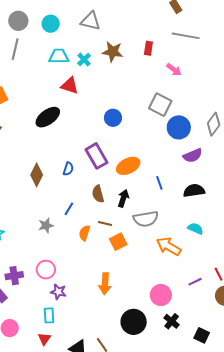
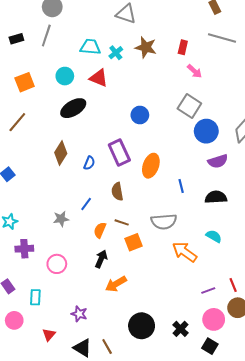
cyan circle: (51, 24) -> (65, 76), moved
pink arrow: (174, 70) -> (194, 71), moved
orange ellipse: (128, 166) -> (151, 166), turned -50
brown diamond: (37, 175) -> (61, 153), moved
black arrow: (123, 198) -> (101, 259), moved
purple cross: (14, 276) -> (24, 249), moved
orange arrow: (105, 284) -> (116, 284), turned 50
purple star: (58, 292) -> (79, 314), moved
pink circle: (161, 295) -> (214, 319), moved
cyan rectangle: (49, 315) -> (35, 297), moved

